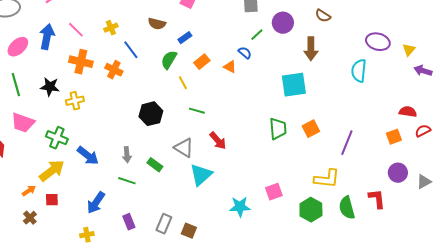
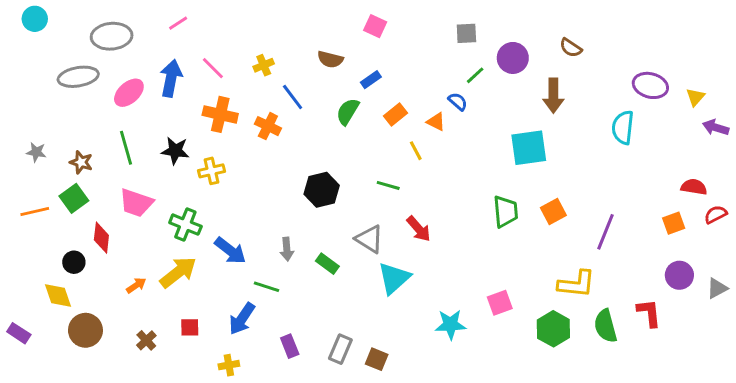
yellow line: (183, 83) -> (416, 151), moved
green line: (127, 181) -> (267, 287), moved
orange arrow: (29, 191) -> (136, 285), moved
red square: (52, 200) -> (190, 327), moved

